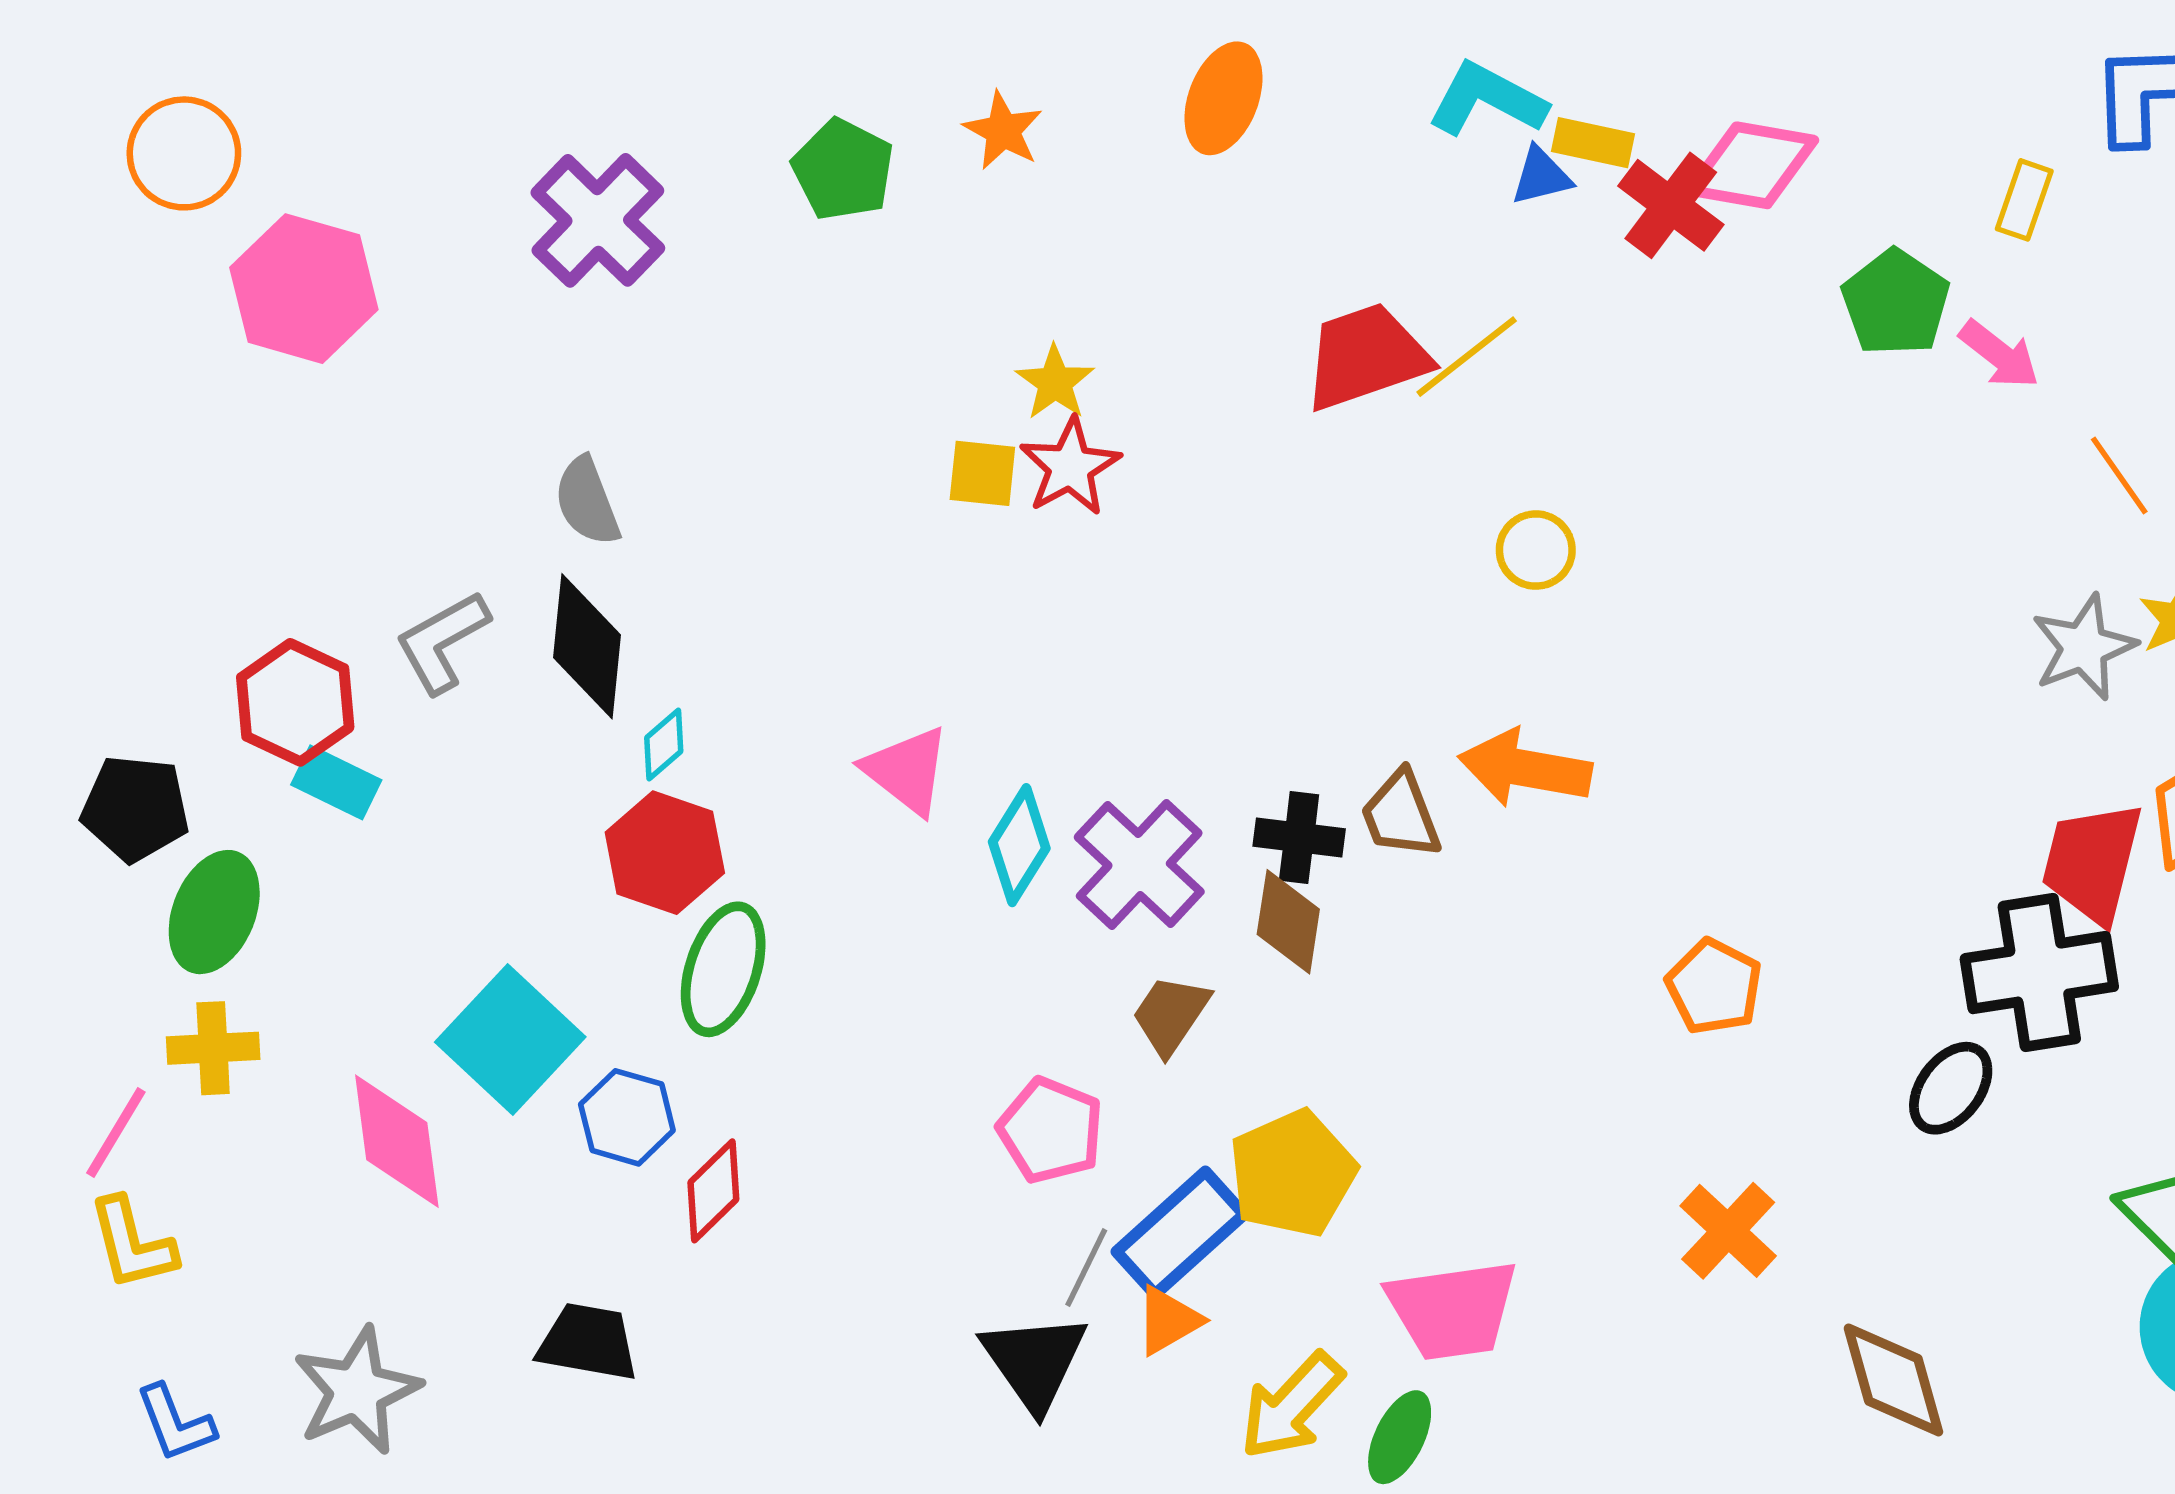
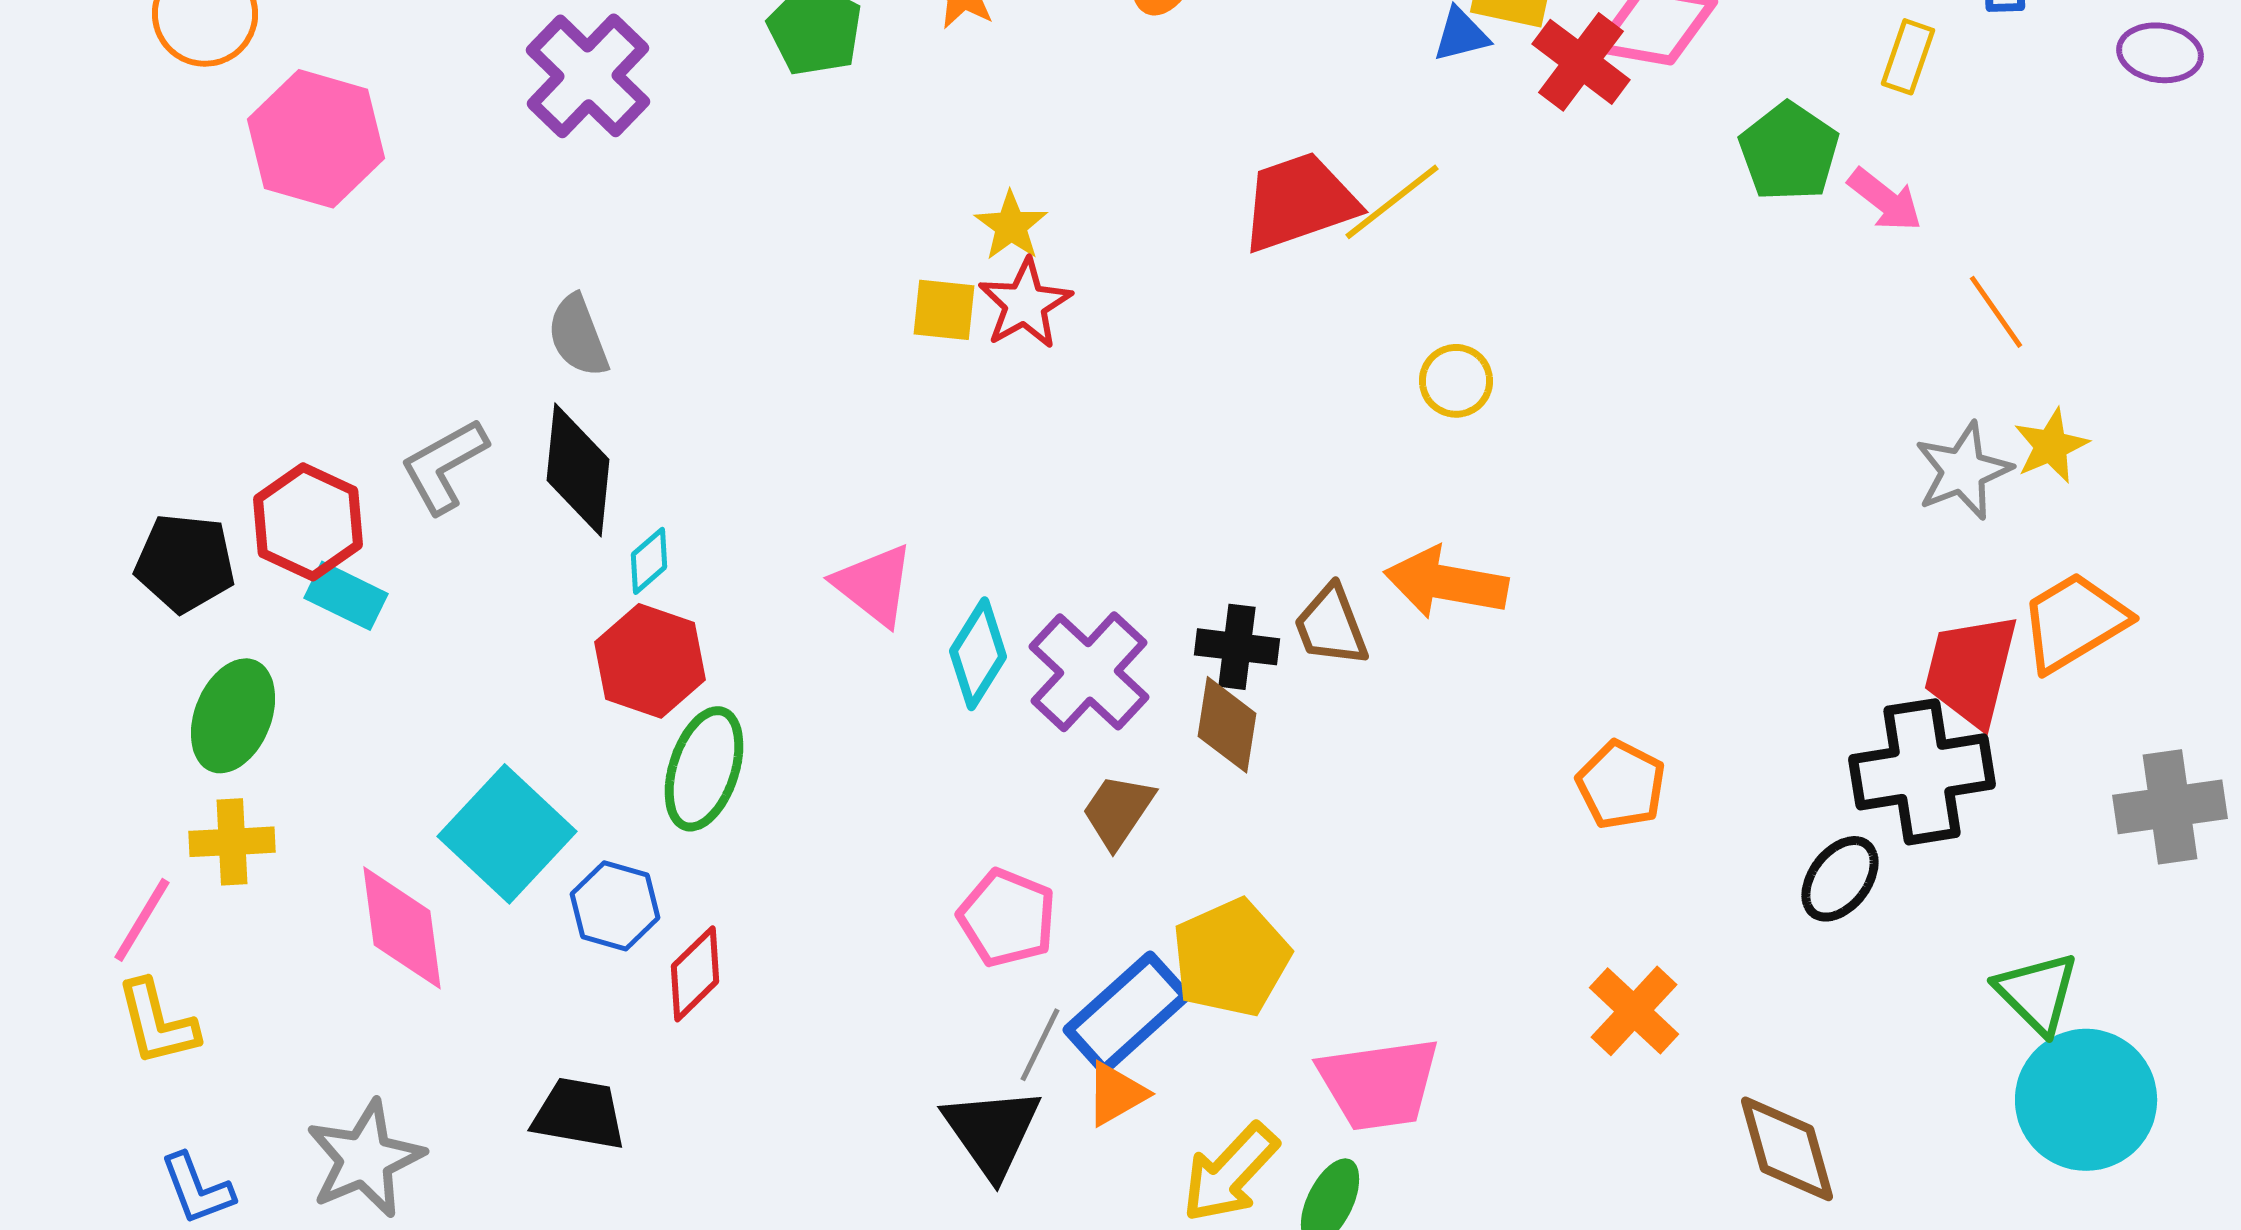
black pentagon: (135, 808) -> (185, 563), moved

